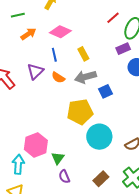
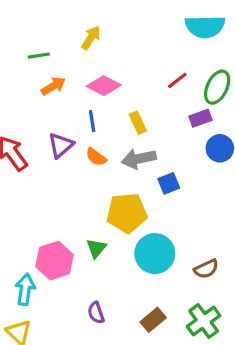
red line: (113, 18) -> (177, 80), moved
green triangle: (58, 158) -> (96, 248), moved

